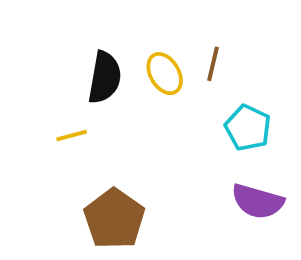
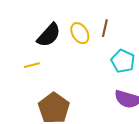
black semicircle: (105, 77) -> (49, 35), turned 32

